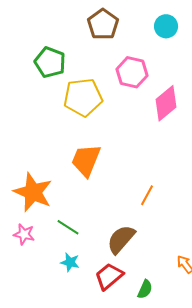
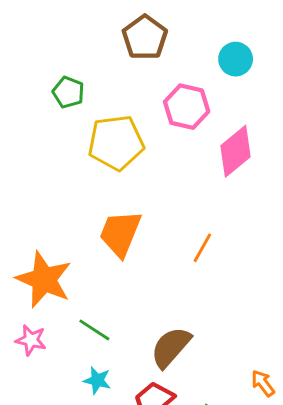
cyan circle: (166, 26) -> (236, 59), moved
green pentagon: (50, 62) -> (68, 92), size x0.7
orange line: (147, 195) -> (202, 248), moved

